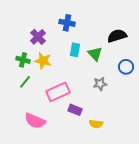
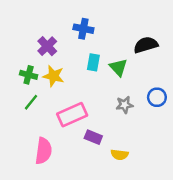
blue circle: (126, 67) -> (157, 97), moved
pink semicircle: (35, 121) -> (43, 151), turned -105

